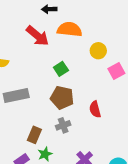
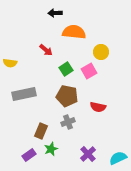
red arrow: (38, 36) -> (46, 50), moved, size x0.6
pink square: (116, 71) -> (89, 71), moved
red semicircle: (95, 109) -> (98, 107), turned -63

